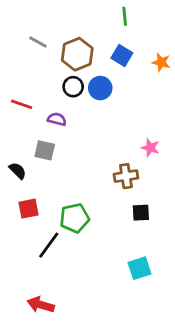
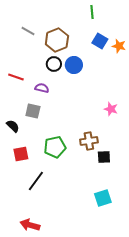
blue square: (122, 56) -> (100, 41), moved
brown cross: (126, 176) -> (89, 141), moved
green pentagon: (74, 218) -> (55, 147), moved

